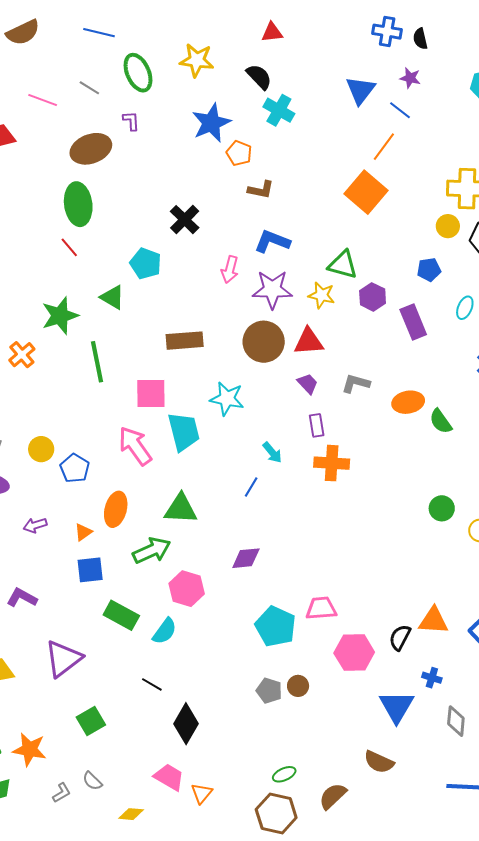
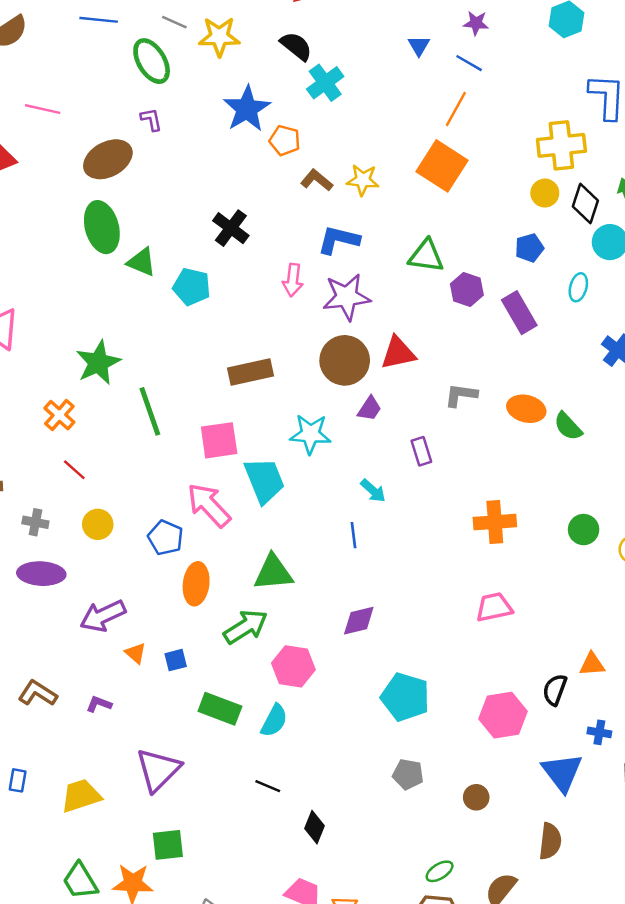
gray line: (89, 88) -> (174, 22), moved
blue triangle: (360, 90) -> (419, 46), size x0.6
cyan cross: (279, 110) -> (325, 83), turned 32
brown L-shape: (261, 190) -> (317, 180), turned -144
red line: (69, 247) -> (74, 470), moved
yellow star: (321, 295) -> (363, 180), moved
green triangle: (112, 297) -> (142, 262), moved
purple trapezoid: (308, 384) -> (369, 409), moved, turned 85
orange ellipse: (408, 402) -> (526, 409), turned 32
orange cross: (332, 463) -> (495, 522), moved
blue pentagon: (75, 468) -> (166, 538), moved
blue line: (251, 487) -> (354, 535), turned -30
purple arrow: (35, 525) -> (103, 616), size x1.6
orange triangle: (83, 532) -> (136, 653), moved, turned -36
blue square: (90, 570) -> (176, 660), size x0.7
purple L-shape: (22, 598) -> (99, 704), size x0.7
pink trapezoid: (321, 608) -> (494, 607), moved
orange triangle: (433, 621) -> (592, 664), size x0.7
brown circle: (298, 686) -> (476, 797), moved
green square: (91, 721) -> (168, 845), moved, turned 32
black diamond: (186, 724) -> (315, 827), size x0.7
brown semicircle: (379, 762) -> (550, 841), turned -100

